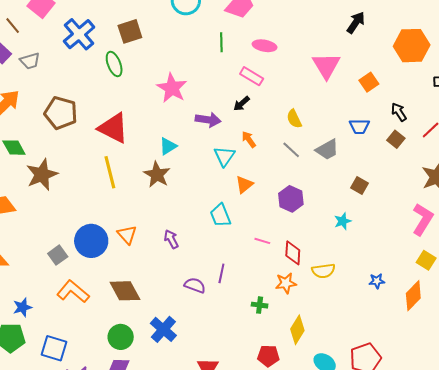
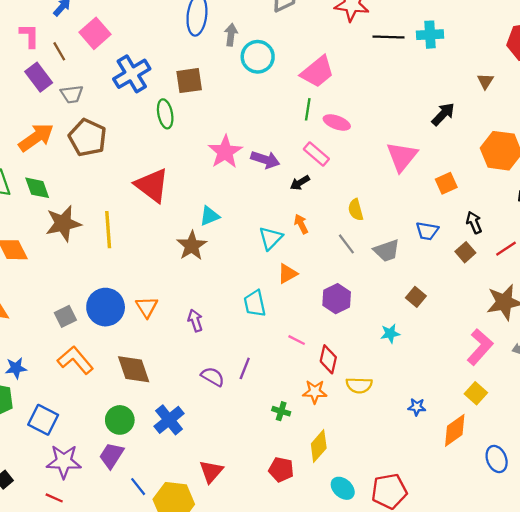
green line: (221, 42) -> (308, 109), moved
brown pentagon: (61, 113) -> (88, 138), moved
purple arrow: (208, 120) -> (265, 160), moved
yellow line: (110, 172) -> (108, 230), moved

